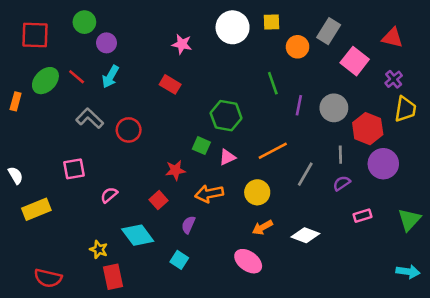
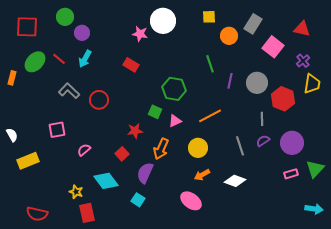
white circle: (233, 27) -> (163, 21), moved
purple circle: (383, 164) -> (292, 143), moved
gray line: (305, 174) -> (240, 146), moved, turned -48
orange arrow: (209, 194) -> (161, 149), turned -55
pink rectangle: (362, 216) -> (291, 174), moved
purple semicircle: (188, 225) -> (145, 173), size x1.5

